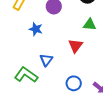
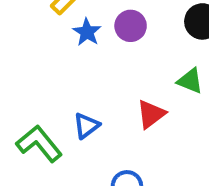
blue star: (36, 29) -> (87, 32), moved

